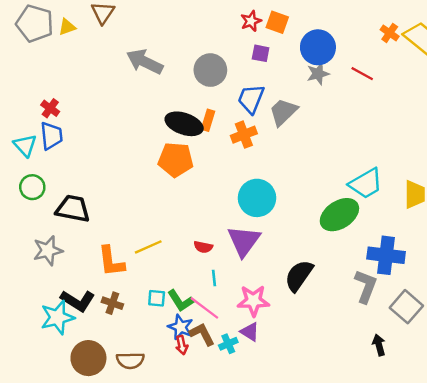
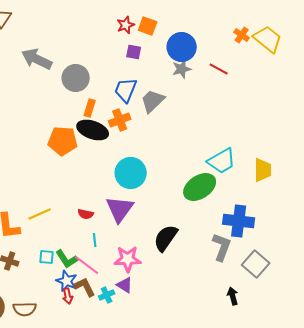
gray circle: (210, 70) -> (76, 78), moved
black ellipse: (184, 124) -> (93, 130), moved

